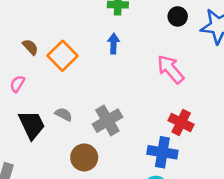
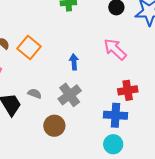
blue arrow: (114, 44) -> (74, 62), moved
red cross: (181, 122) -> (128, 90), turned -30

